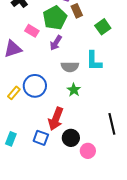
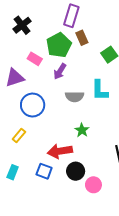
blue circle: (35, 86) -> (33, 105), moved
green star: (74, 90) -> (82, 130), moved
yellow rectangle: (14, 93) -> (19, 135), moved
red arrow: (56, 119) -> (60, 151), turned 60

